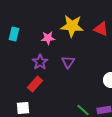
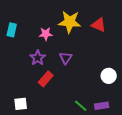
red rectangle: (35, 84) -> (46, 79), moved

